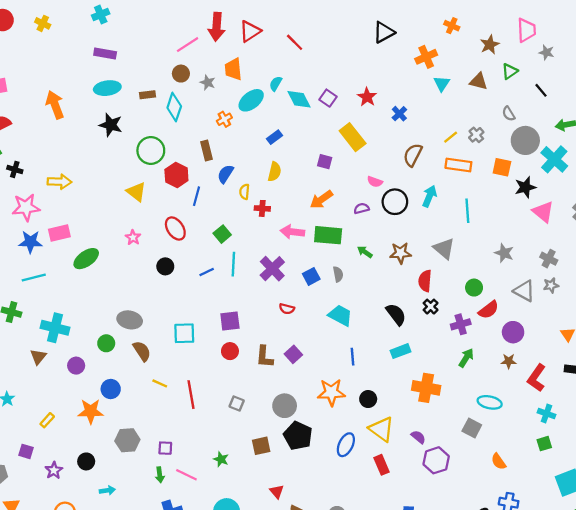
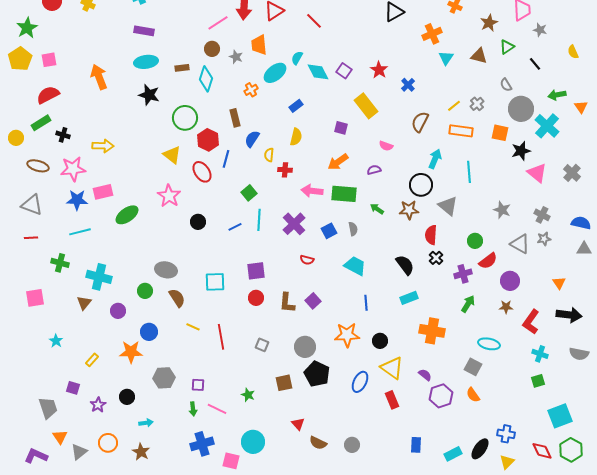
black circle: (395, 202) -> (421, 185), moved
red ellipse: (175, 228) -> (202, 172), moved
pink star: (133, 237) -> (169, 196), size x1.6
orange semicircle: (499, 461) -> (473, 395), moved

